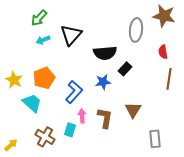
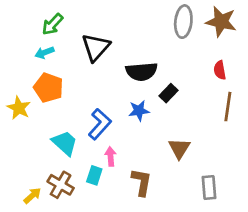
gray ellipse: (136, 30) -> (183, 22), moved
cyan arrow: (43, 40) -> (44, 53), moved
orange pentagon: (44, 78) -> (48, 88), moved, turned -30
cyan trapezoid: (32, 103) -> (65, 143), moved
brown L-shape: (105, 118) -> (142, 182), moved
yellow arrow: (11, 145) -> (32, 196), moved

